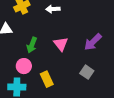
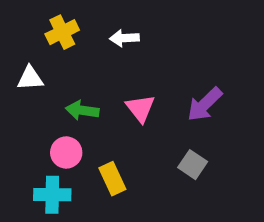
green arrow: (32, 45) -> (82, 110), turned 77

